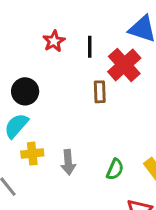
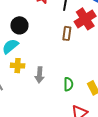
green semicircle: (115, 169) -> (68, 84), turned -32

